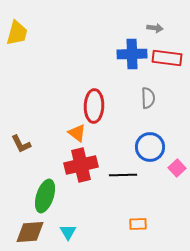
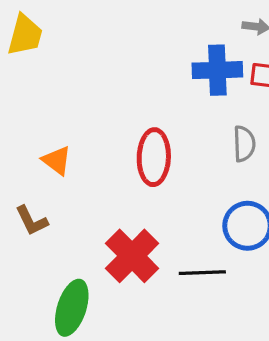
orange triangle: (77, 133) -> (57, 160), moved
red cross: (81, 165) -> (132, 256), turned -32

